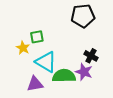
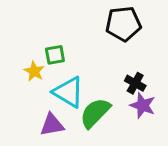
purple star: (84, 72) -> (143, 105), moved
green semicircle: (64, 76) -> (95, 113), turned -45

